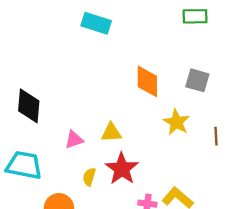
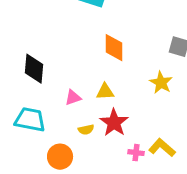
orange diamond: (147, 81) -> (114, 48), moved
yellow semicircle: (89, 177) -> (86, 130), turned -119

